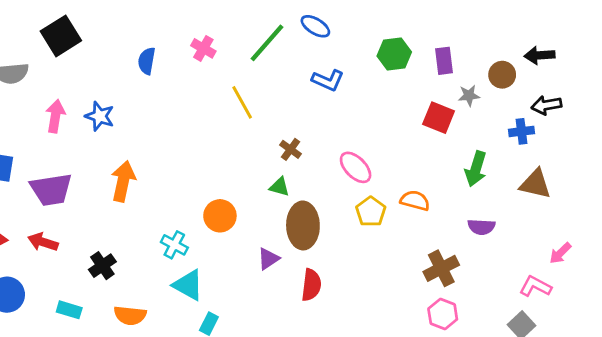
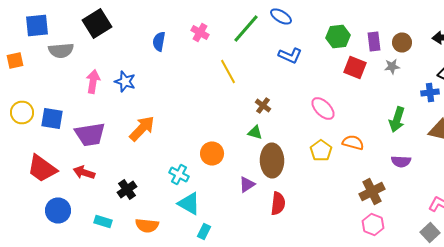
brown circle: (502, 75) -> (402, 42), moved
red square: (439, 118) -> (355, 68), moved
pink ellipse: (356, 167) -> (323, 108), moved
orange arrow: (123, 181) -> (142, 128), turned 32

